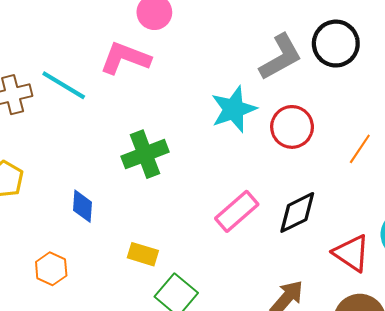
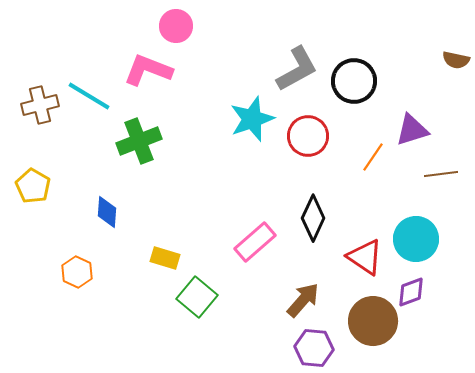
black circle: (336, 44) -> (354, 81), moved
green cross: (145, 154) -> (139, 141), moved
pink rectangle: (237, 211) -> (255, 242), moved
black diamond: (297, 212) -> (313, 218), turned -39

